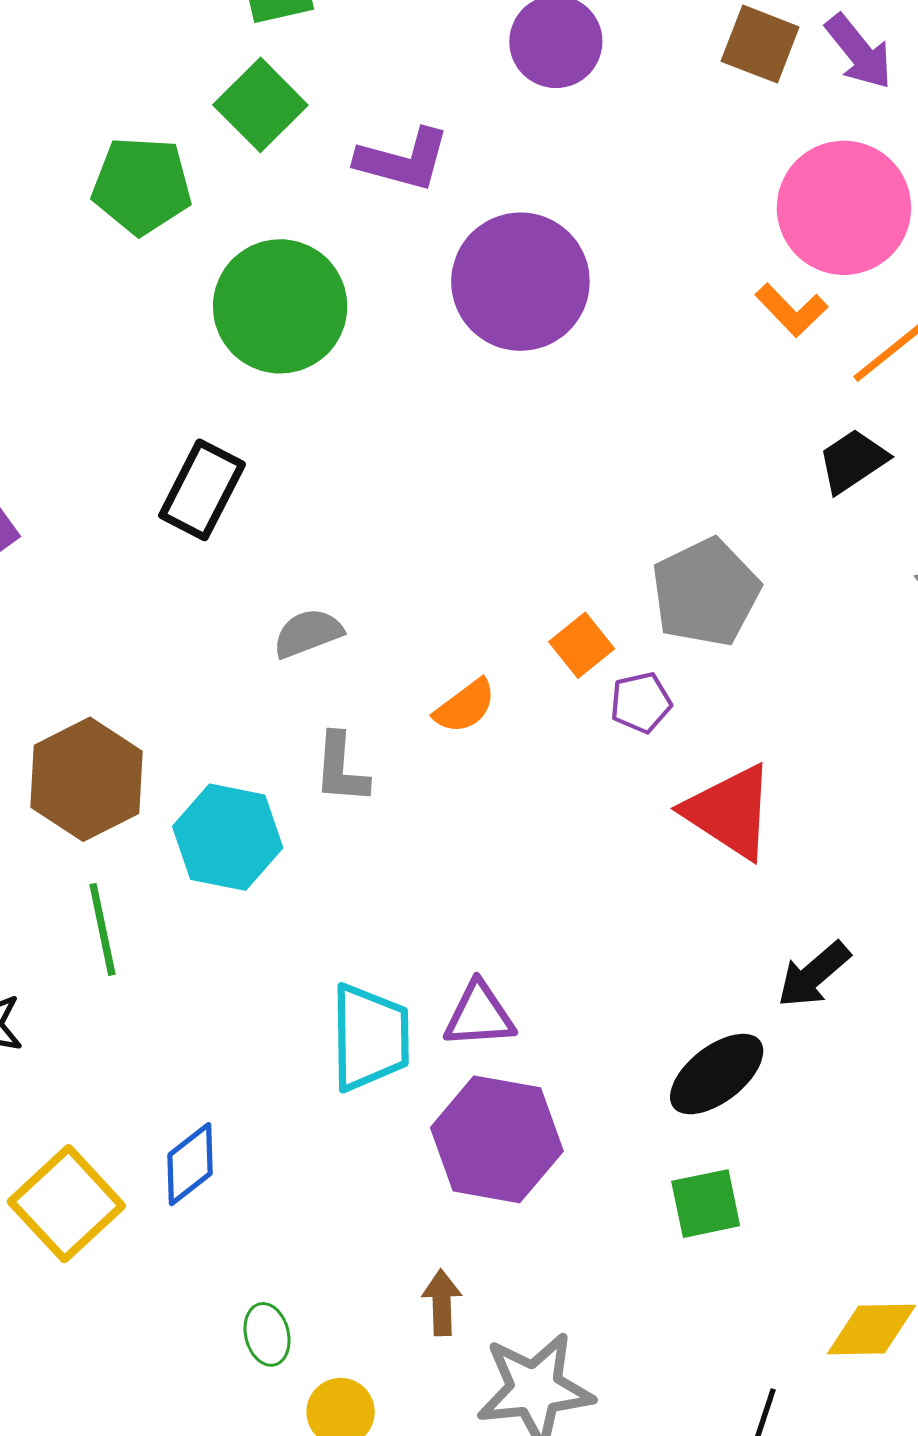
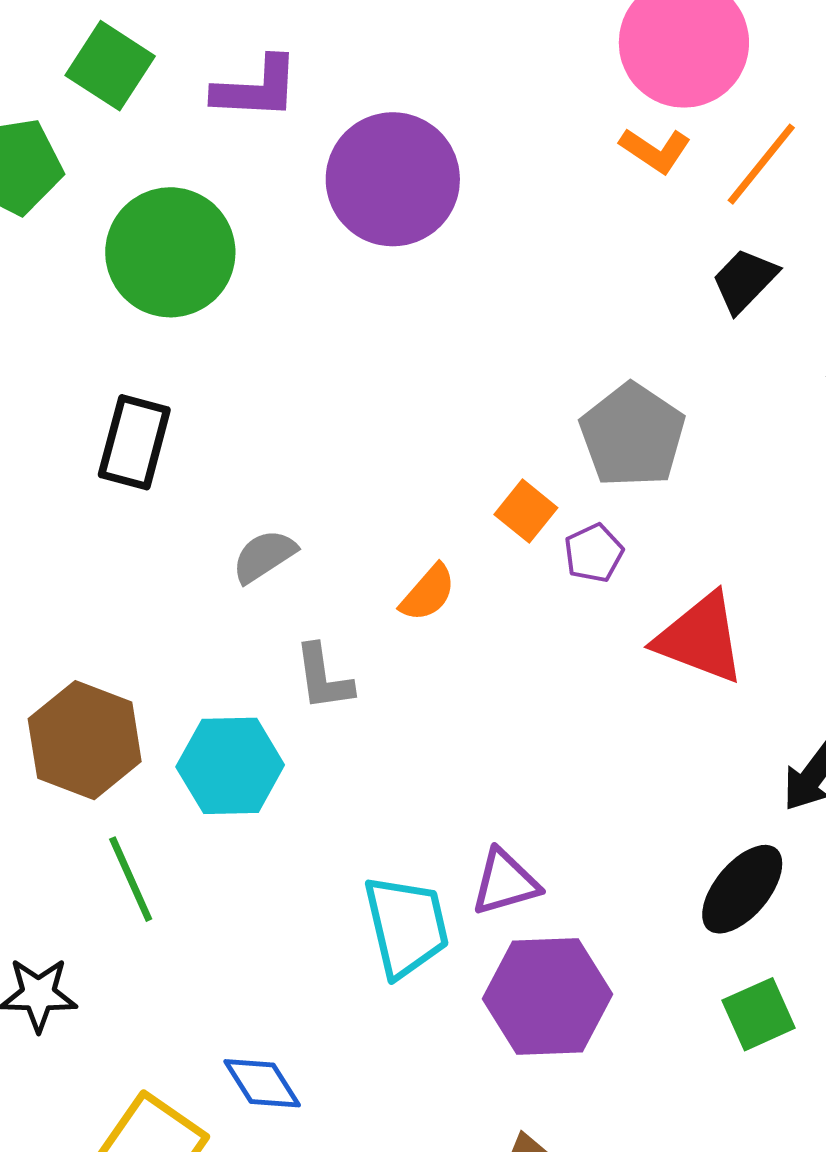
blue diamond: (190, 1164) -> (262, 1083), turned -72

